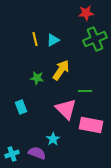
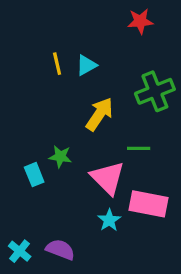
green cross: (95, 39) -> (155, 91), moved
green star: (37, 78) -> (60, 157), moved
cyan star: (53, 139) -> (109, 220), moved
cyan cross: (12, 154) -> (20, 251), turned -32

